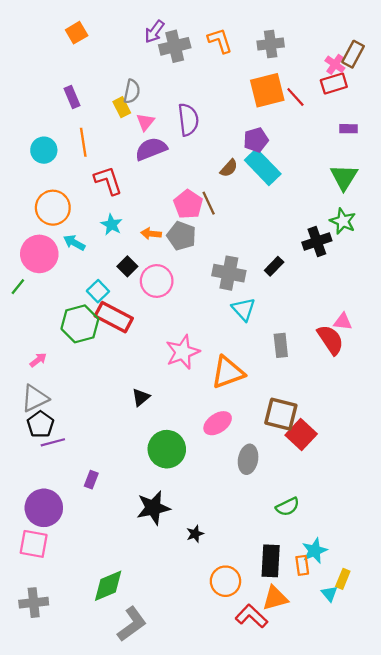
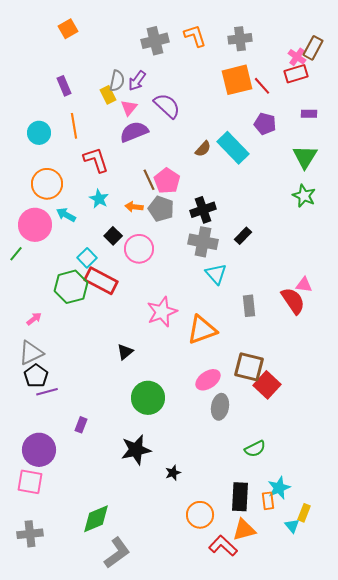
purple arrow: (154, 32) -> (137, 81), moved
purple semicircle: (188, 120) -> (167, 106), turned -40
purple pentagon: (256, 140) -> (265, 124), moved, turned 30
brown line: (209, 203) -> (149, 180), moved
black cross: (317, 241) -> (203, 210), moved
pink ellipse: (218, 423) -> (208, 380), moved

